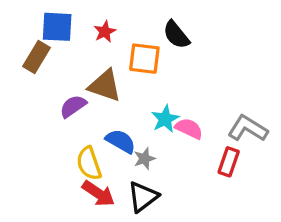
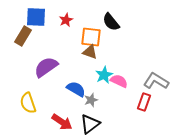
brown triangle: (105, 86) -> (90, 52), moved, size x0.7
purple semicircle: (73, 106) -> (46, 67), size x1.4
yellow semicircle: (89, 163) -> (28, 103), moved

